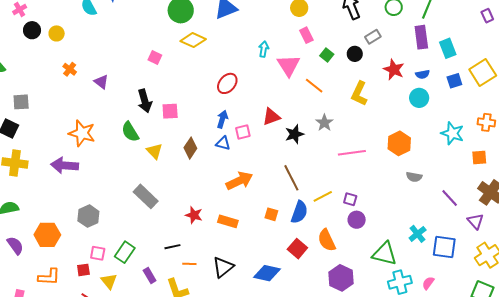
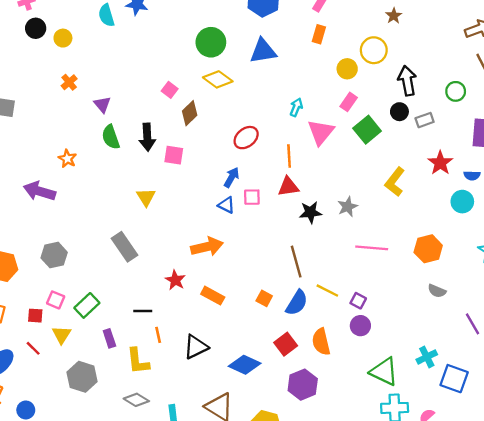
pink rectangle: (306, 35) -> (349, 102), turned 49
black circle: (355, 54) -> (399, 112), moved
green square: (327, 55) -> (367, 130), size x1.6
orange line: (314, 86) -> (289, 156), moved, turned 36
green semicircle: (130, 132) -> (111, 137), moved
orange star: (82, 133) -> (67, 159), size x0.6
brown diamond: (190, 148) -> (190, 113), moved
orange arrow: (239, 181) -> (207, 247), moved
yellow line: (323, 196) -> (327, 291), turned 42
orange line: (189, 264) -> (158, 335), turned 64
purple hexagon: (341, 278) -> (303, 385), moved

